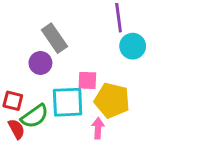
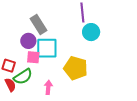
pink square: (87, 80) -> (33, 57), moved
cyan square: (68, 102) -> (47, 48), moved
pink arrow: (98, 128) -> (48, 87), moved

